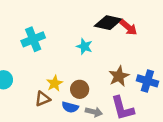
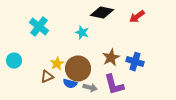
red arrow: (128, 27) -> (137, 17), moved, turned 105
cyan cross: (33, 39) -> (39, 27), turned -30
brown circle: (80, 89) -> (78, 69), size x1.6

